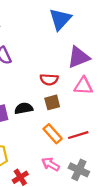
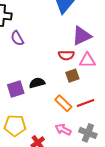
red semicircle: (49, 79) -> (66, 55), moved
brown square: (52, 102) -> (72, 76), moved

